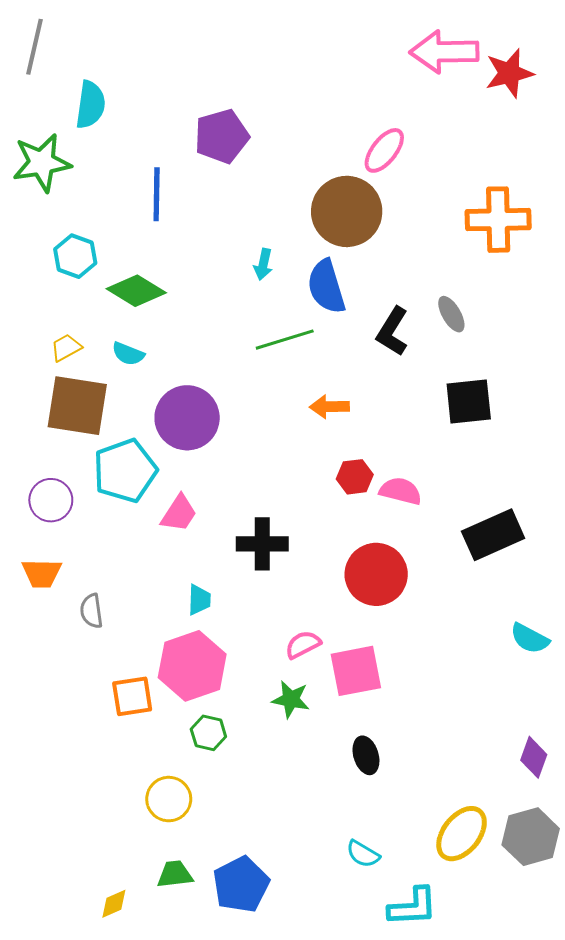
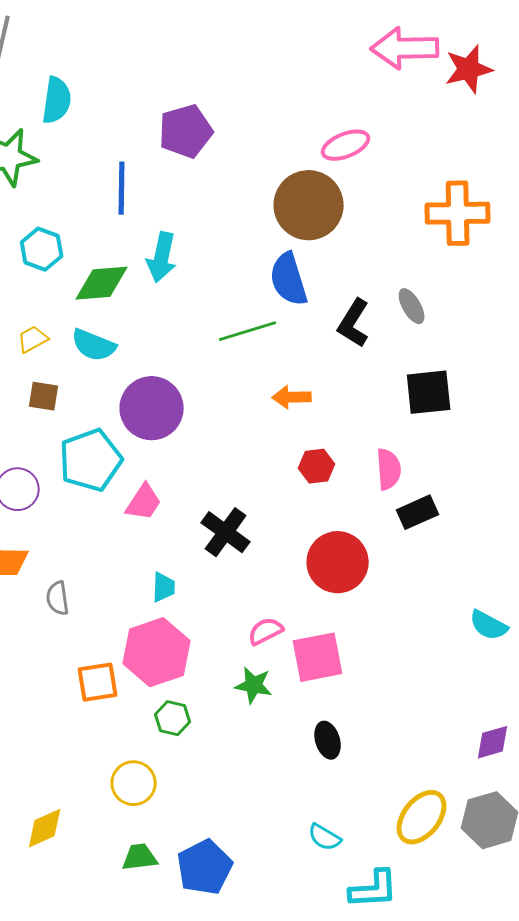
pink ellipse: (384, 150) -> (346, 145), turned 30
cyan arrow: (263, 264) -> (162, 257), moved, size x1.6
green diamond: (136, 291) -> (102, 283), turned -36
cyan semicircle: (128, 354) -> (94, 345), size x1.4
brown square: (77, 406) -> (44, 396), size x0.5
pink semicircle: (401, 491) -> (389, 469), moved, turned 72
black rectangle: (493, 535) -> (418, 512), moved, size x0.7
black cross: (262, 544) -> (226, 532), turned 36
purple diamond: (534, 757) -> (493, 742), turned 54
yellow diamond: (114, 904) -> (45, 828), moved, size x1.4

